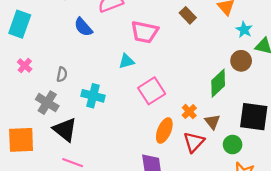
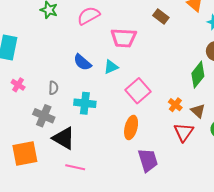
blue semicircle: (83, 27) -> (82, 62), moved
orange ellipse: (164, 131) -> (131, 127), moved

